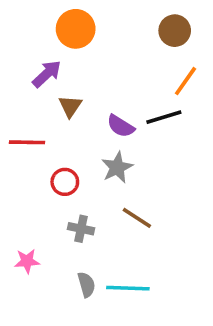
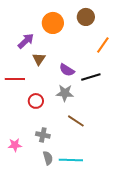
orange circle: (76, 29) -> (53, 23), moved
brown circle: (175, 31) -> (86, 17), moved
black line: (164, 117) -> (91, 77), moved
gray star: (117, 167) -> (65, 93), turned 30
gray cross: (81, 229) -> (43, 135), moved

